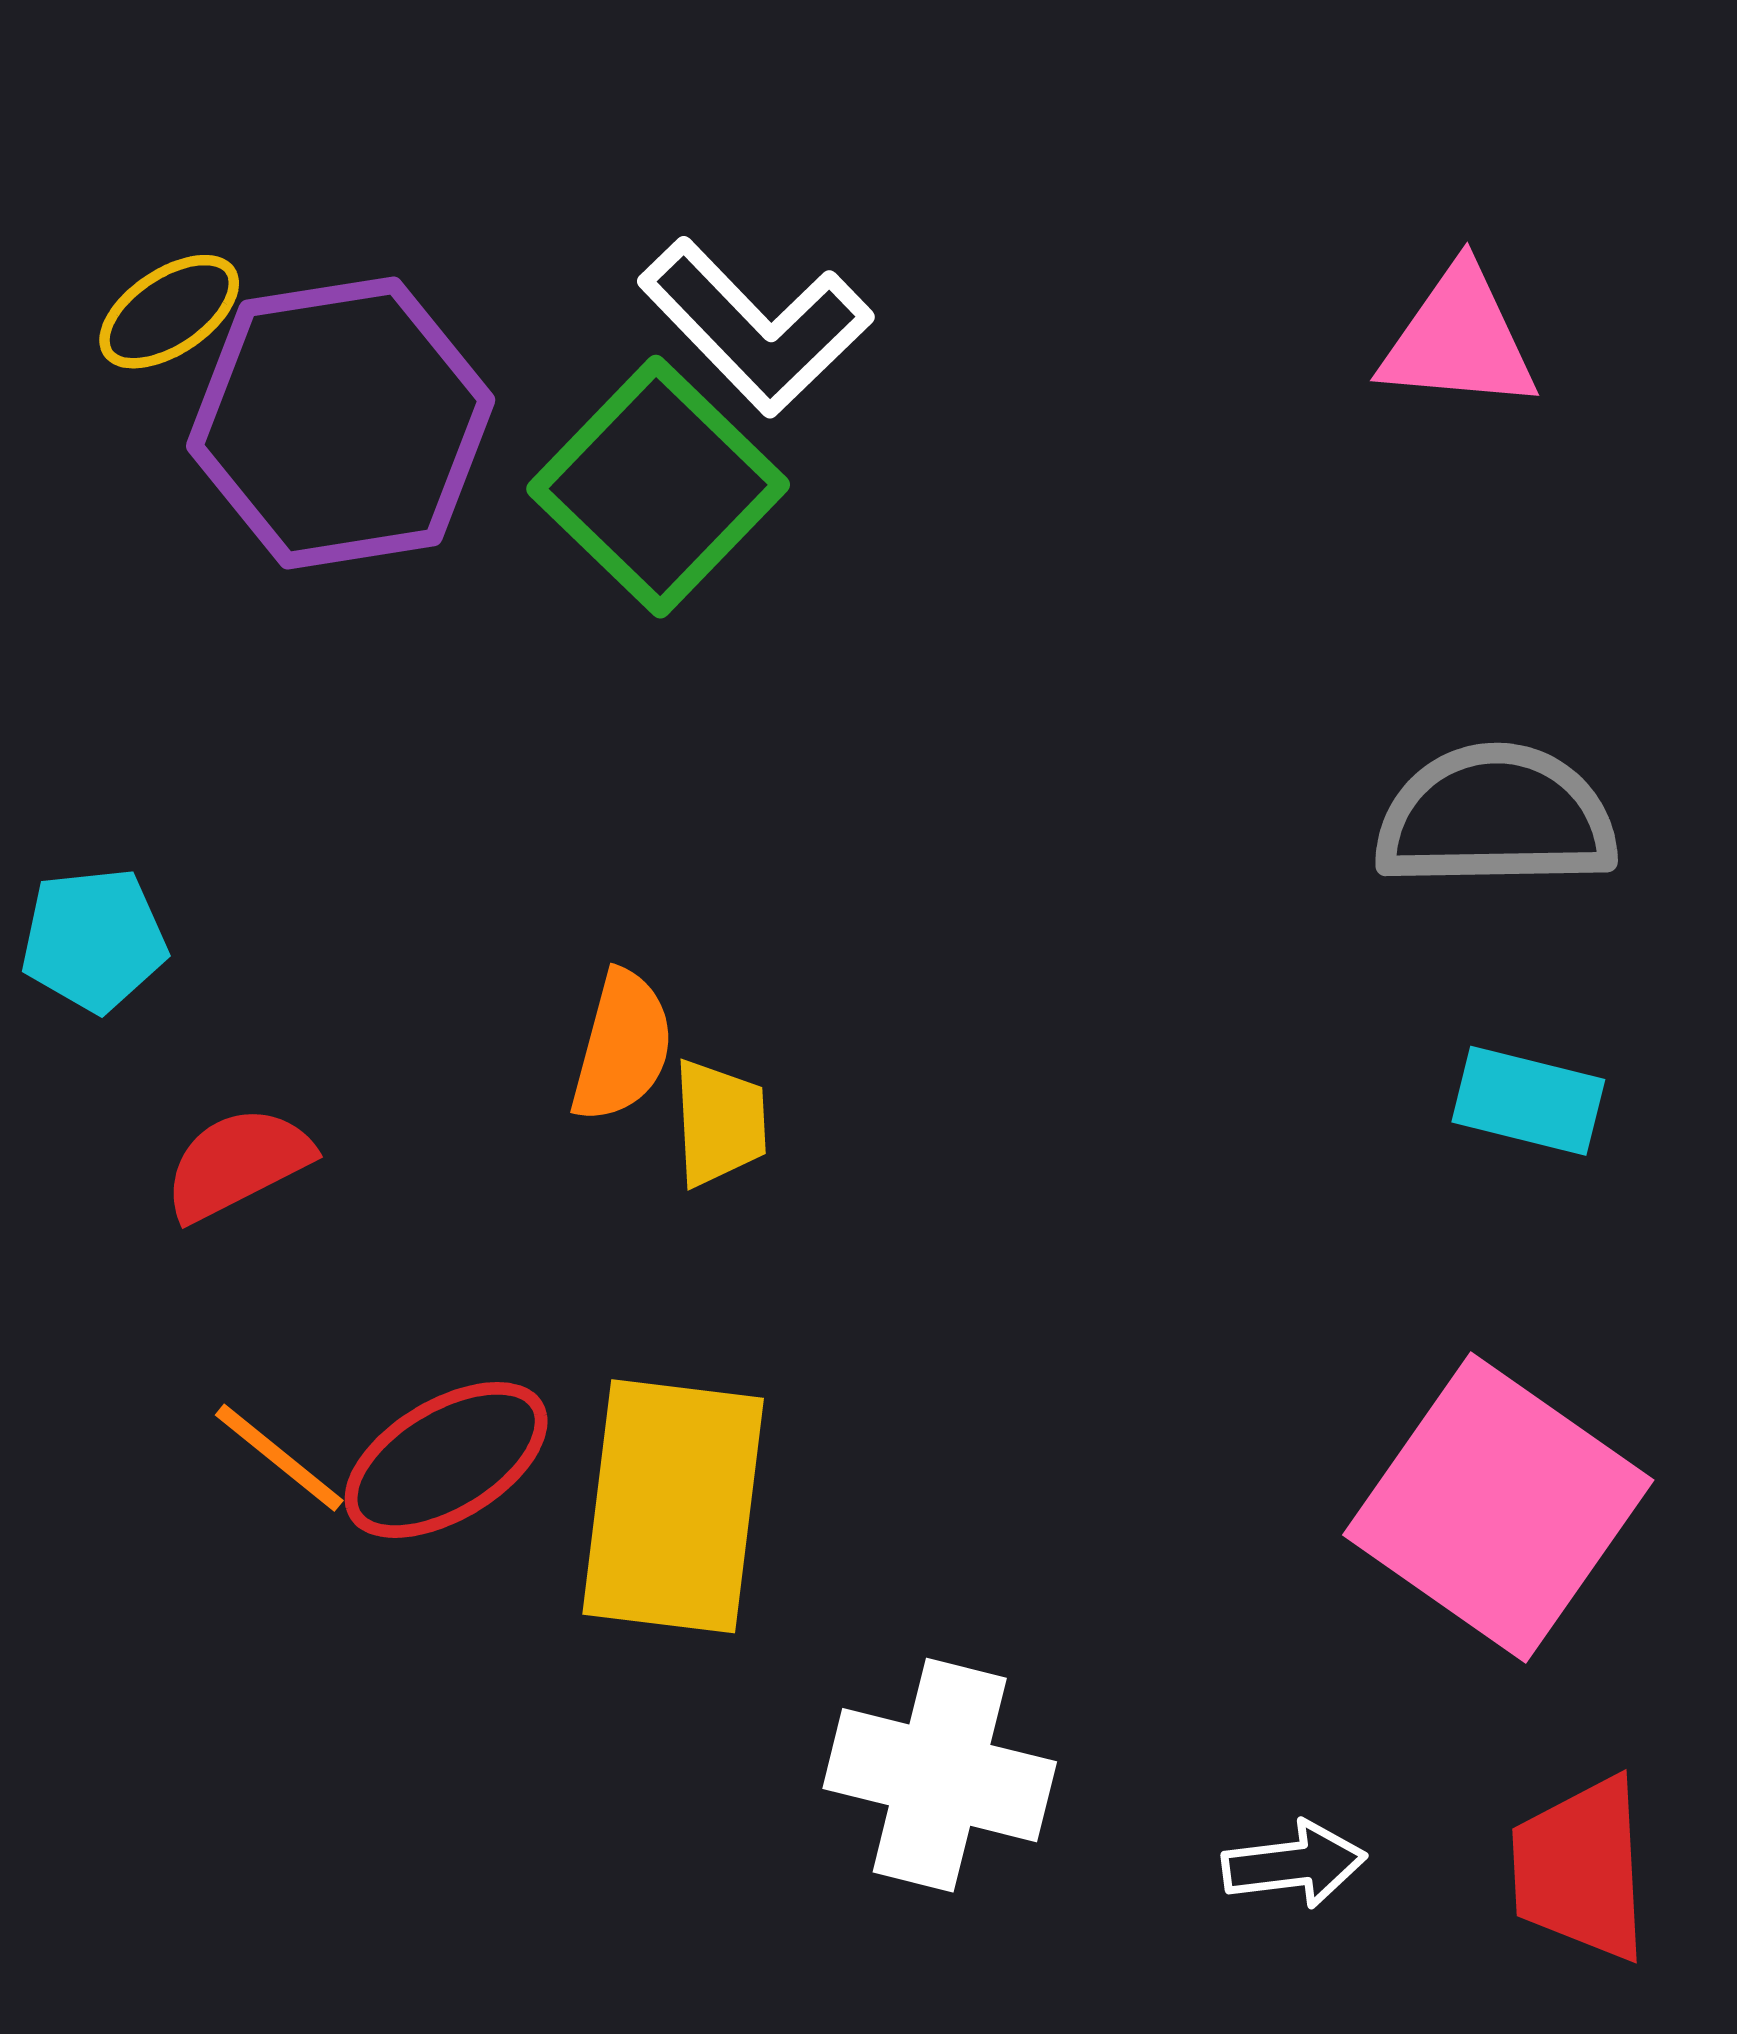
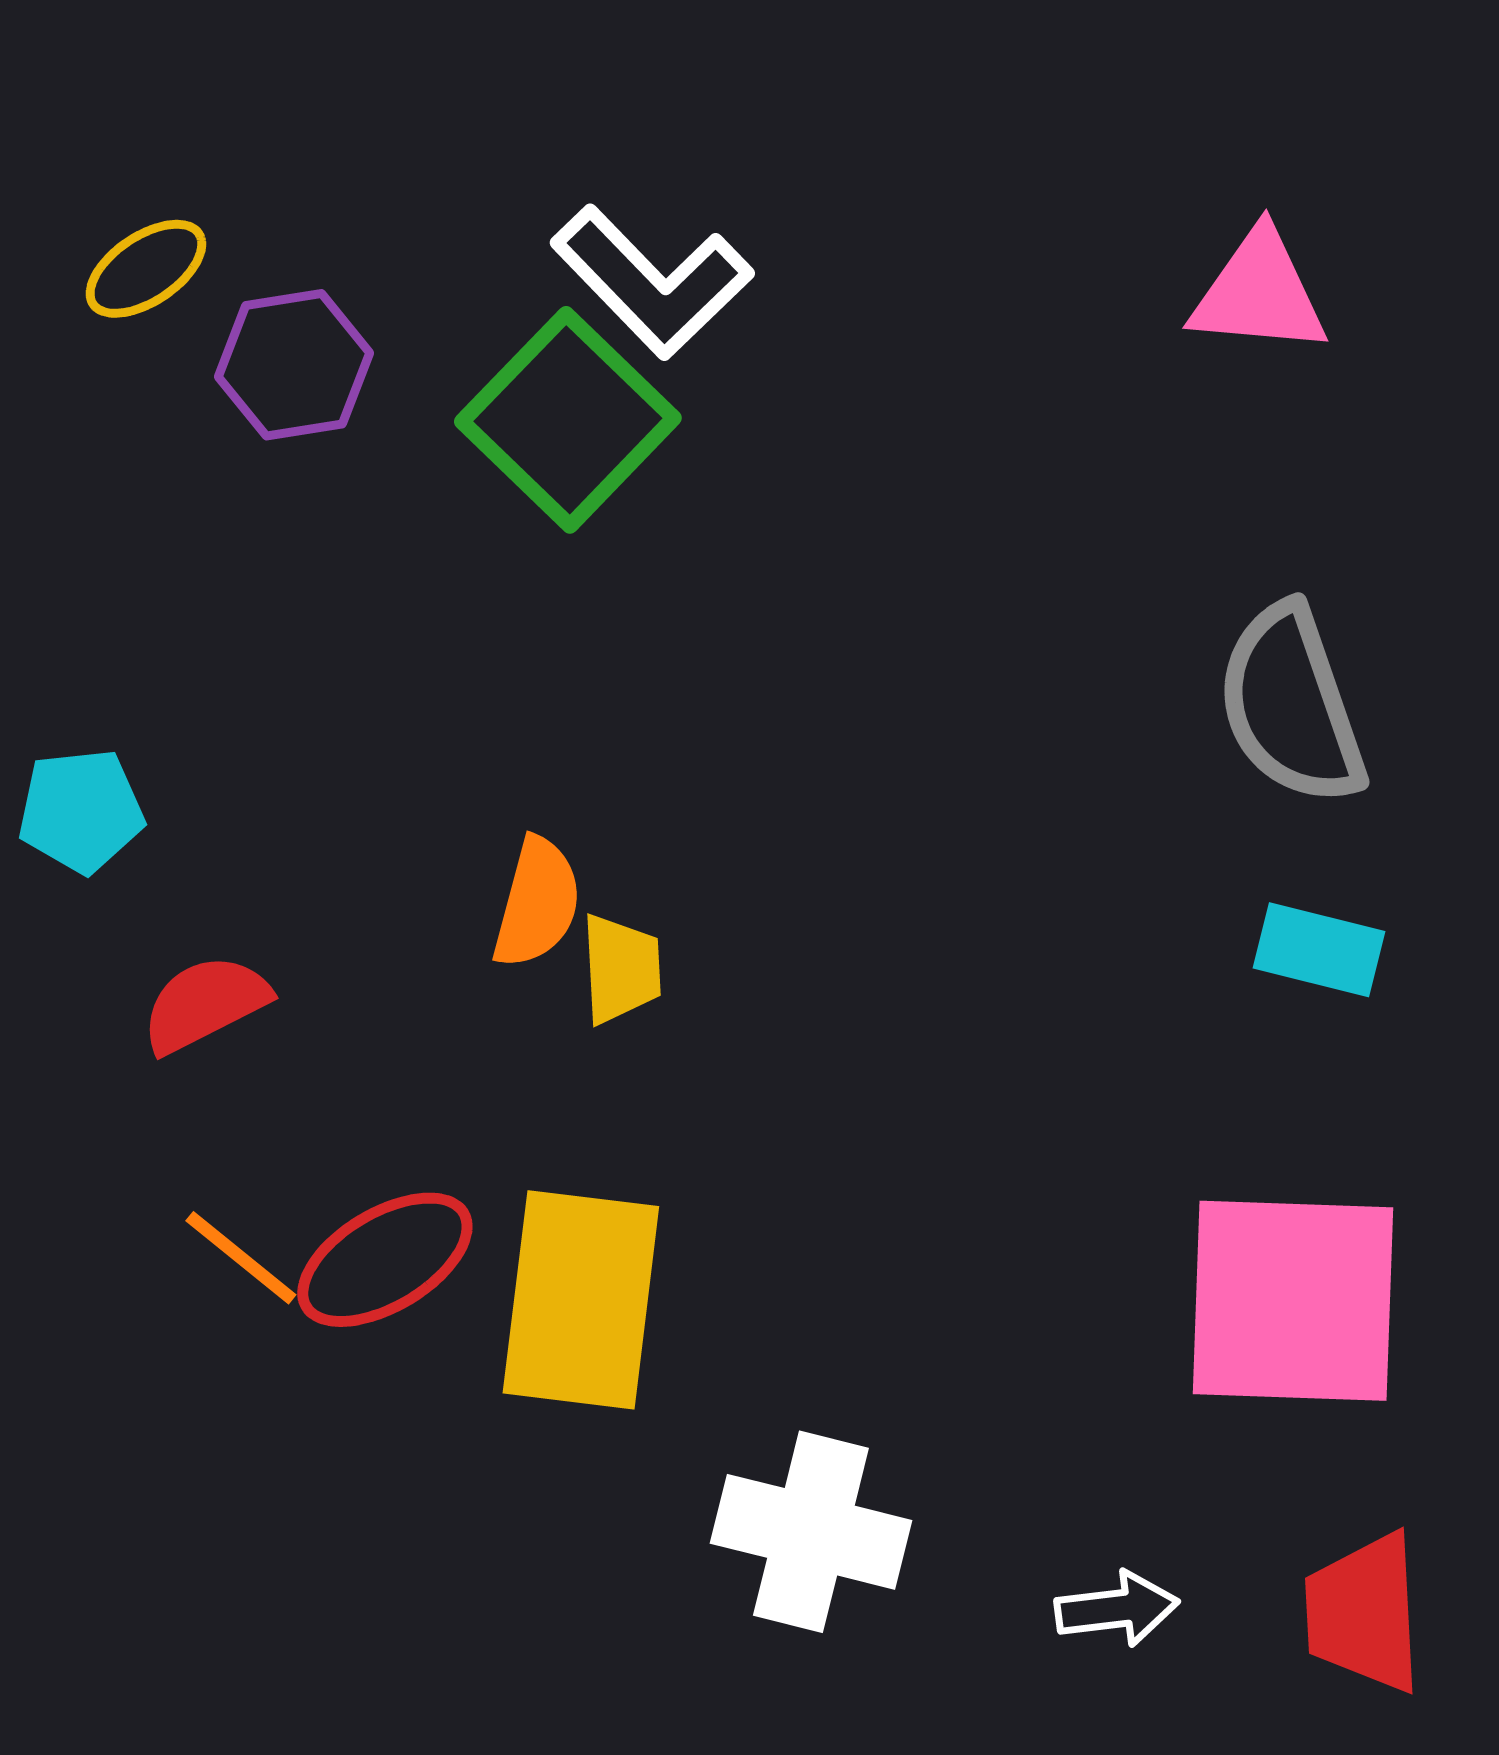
purple hexagon: (341, 423) -> (294, 365), size x0.6
gray semicircle: (1496, 817) -> (1291, 705), turned -108
pink square: (1498, 1507) -> (1293, 1301), turned -33

